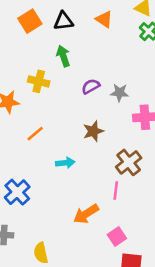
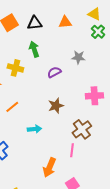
orange triangle: (104, 19) -> (65, 22), turned -40
gray star: (120, 93) -> (78, 57), moved
orange arrow: (86, 214) -> (49, 167), turned -36

